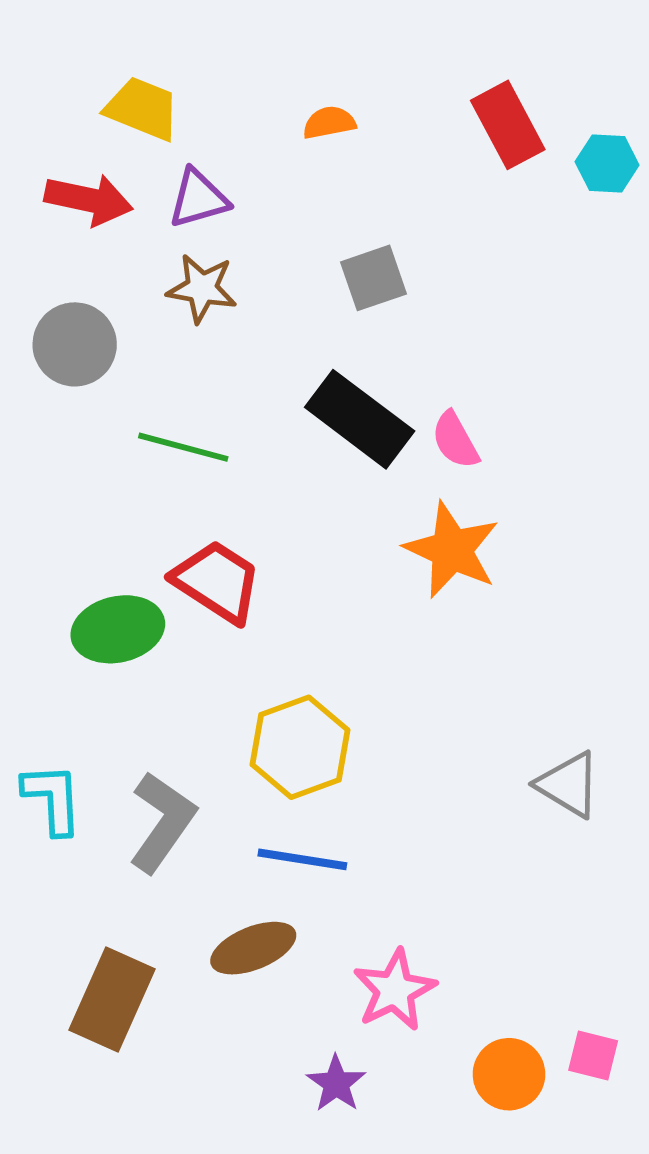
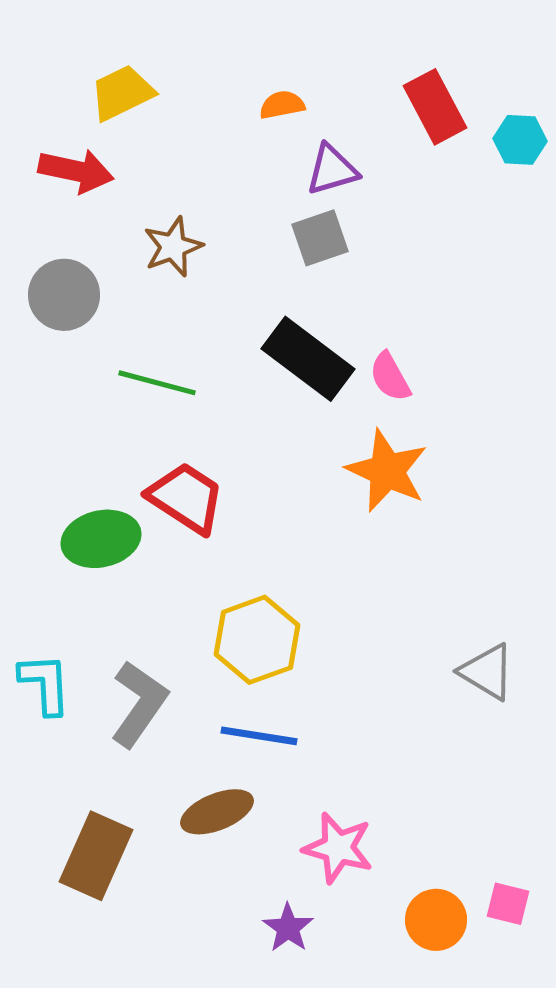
yellow trapezoid: (142, 109) -> (122, 93), turned -48
purple triangle: (198, 198) -> (332, 170), moved
brown star: (202, 288) -> (173, 247), turned -30
pink star: (395, 990) -> (338, 848), turned -30

